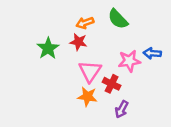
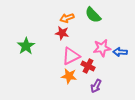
green star: (48, 48) -> (26, 46), moved
blue arrow: (152, 53) -> (120, 52), moved
pink triangle: (90, 71) -> (71, 56), turned 30

